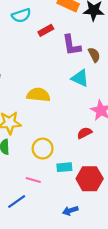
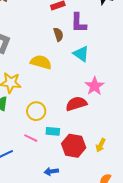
brown semicircle: (94, 55) -> (58, 34), moved
red semicircle: (84, 133) -> (76, 104), size x1.5
pink line: (33, 180) -> (31, 138), moved

